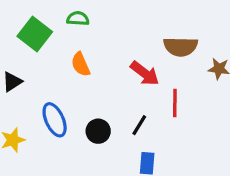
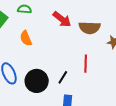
red arrow: (145, 73) -> (62, 19), moved
black circle: (98, 131) -> (37, 81), size x1.5

